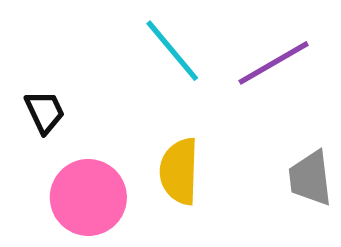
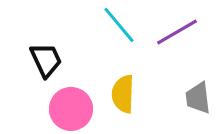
black trapezoid: (45, 112) -> (46, 60), size x1.4

